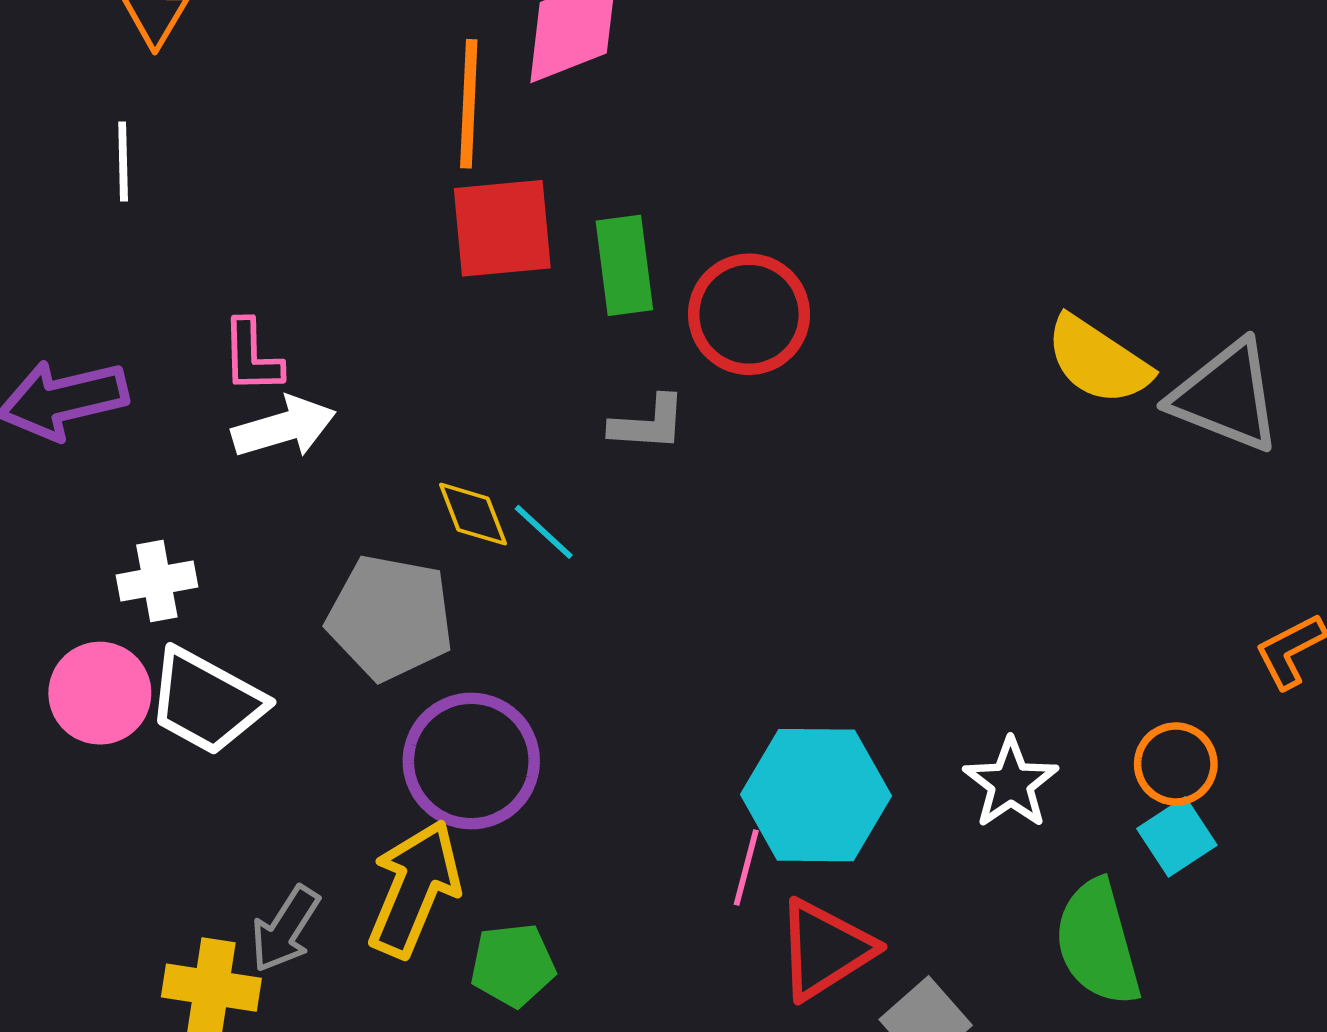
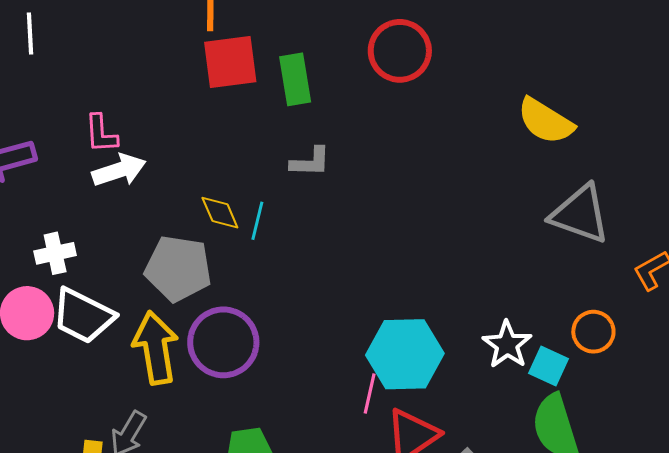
red circle: (749, 314) -> (400, 51), moved
gray triangle: (1226, 396) -> (580, 214), moved
cyan line: (544, 532) -> (257, 221), turned 63
cyan square: (1177, 837) -> (548, 366), moved, turned -30
yellow arrow: (414, 888) -> (156, 348), moved, turned -30

